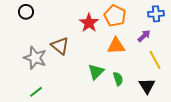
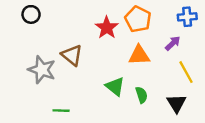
green triangle: (96, 72) -> (115, 86), turned -36
green line: (36, 92) -> (61, 111), moved, turned 40

